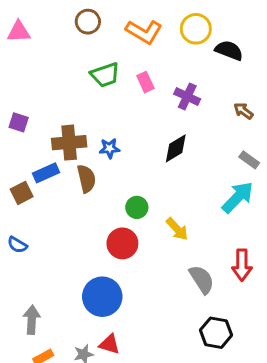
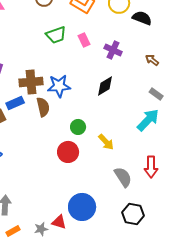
blue star: (109, 148) -> (59, 86), size x1.6
blue circle: (102, 297) -> (82, 207), moved

